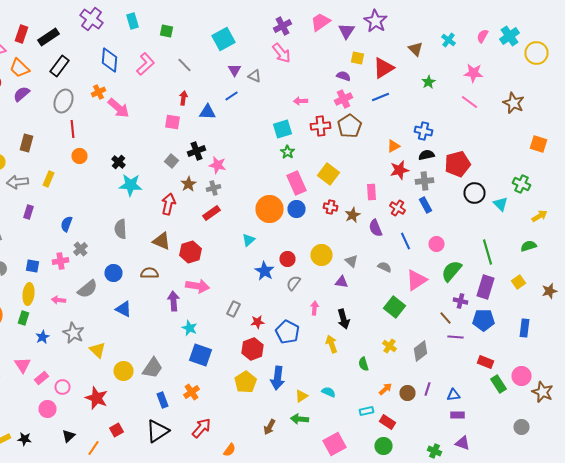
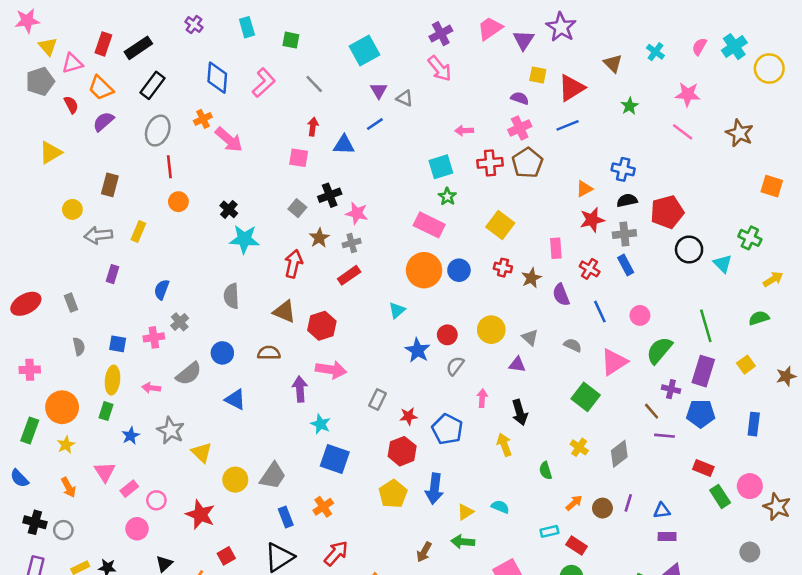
purple cross: (92, 19) -> (194, 25), size x0.6
pink rectangle: (296, 183) -> (429, 225), moved, turned -40

